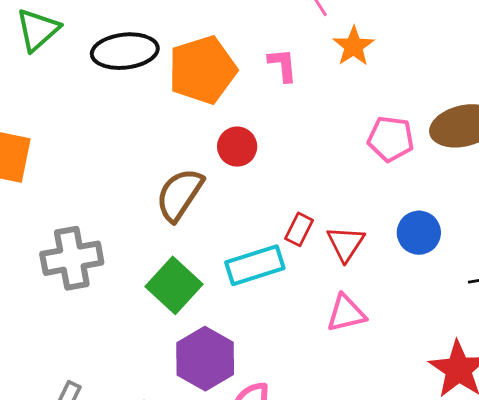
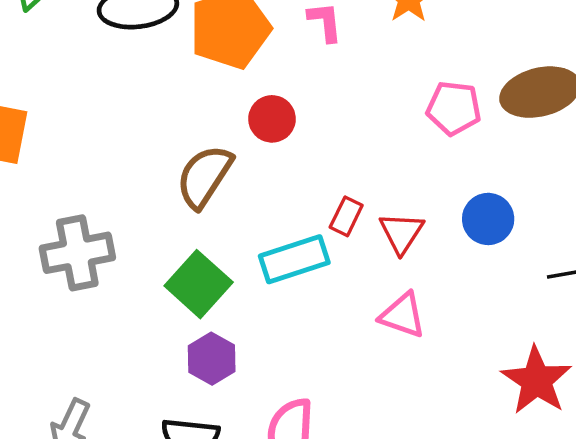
pink triangle: (346, 313) -> (403, 315), turned 33
purple hexagon: (205, 359) -> (212, 359), moved, size x0.7

